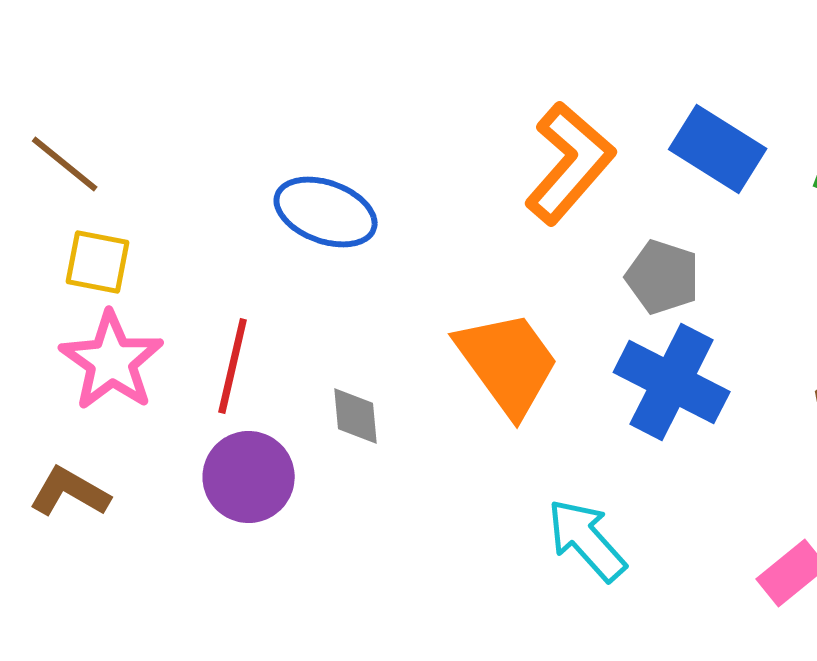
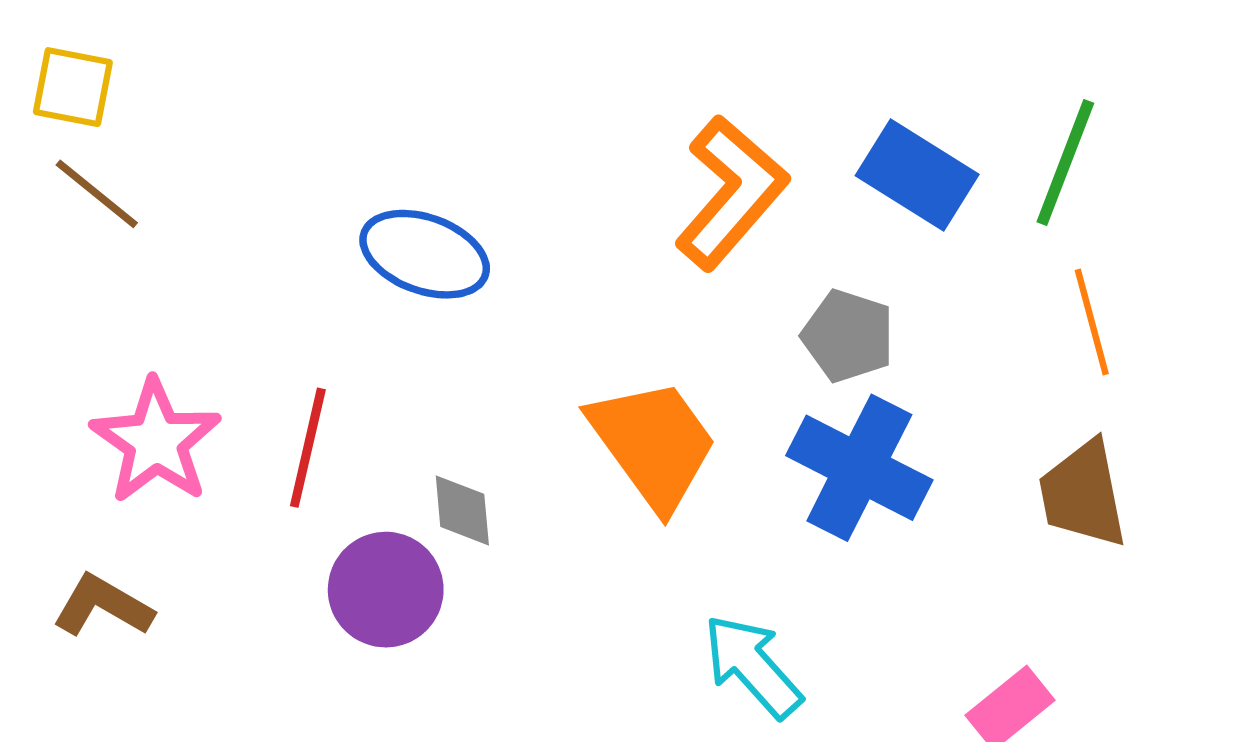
yellow square: (98, 262) -> (73, 87), moved
purple circle: (249, 477) -> (386, 590), moved

